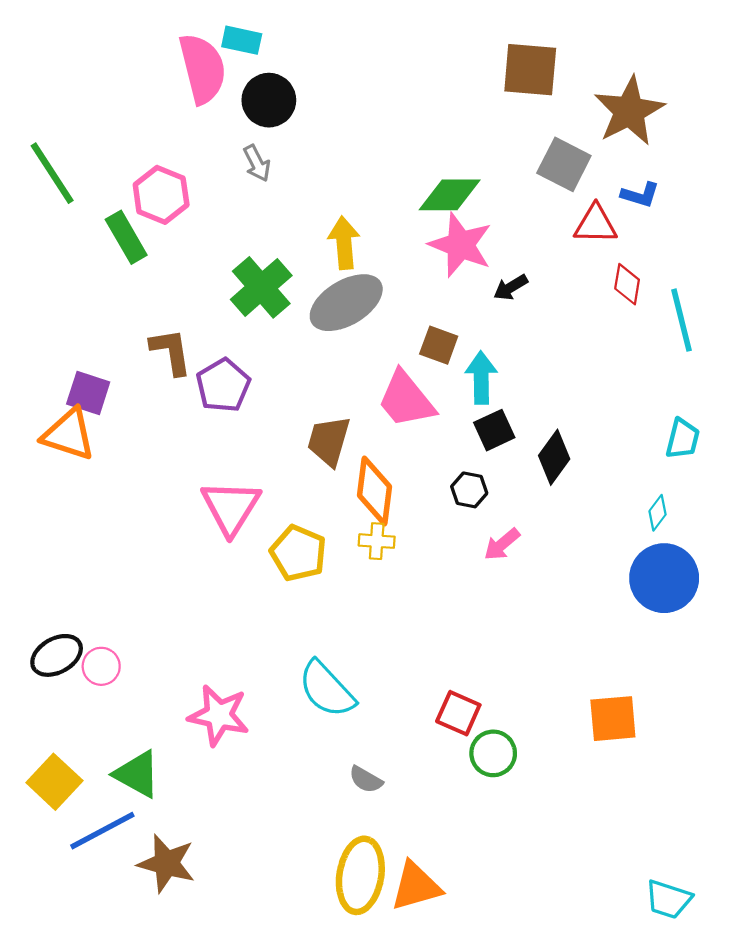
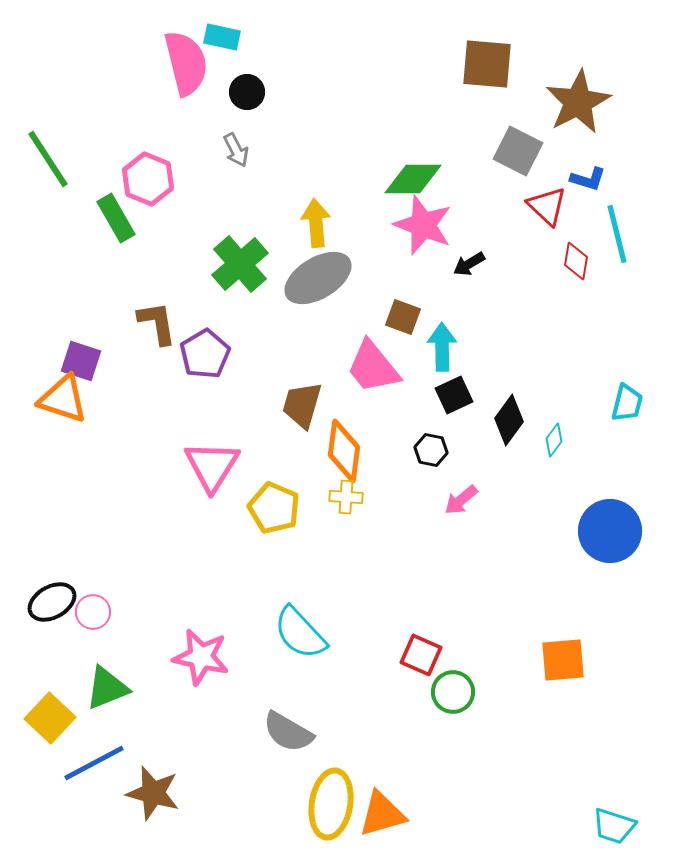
black circle: (269, 100) -> (247, 92), size x0.7
red triangle: (596, 224) -> (547, 206), turned 42
cyan line: (682, 320) -> (617, 234), moved
cyan diamond: (658, 513) -> (554, 440), moved
green triangle: (137, 774) -> (107, 688), moved, turned -51
gray semicircle: (366, 780) -> (288, 732), moved, size x1.6

